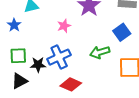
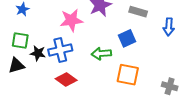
pink star: (64, 26) -> (71, 20), size x1.6

